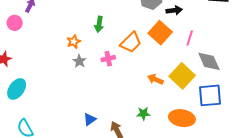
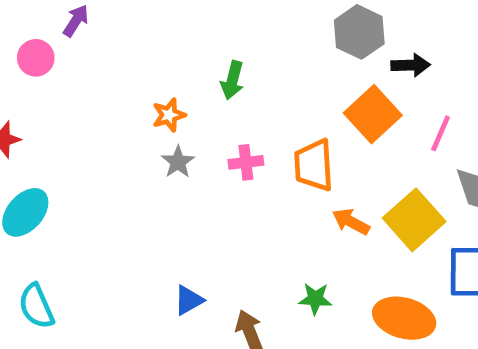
orange trapezoid: (131, 42) -> (314, 165), moved, turned 125

